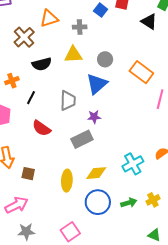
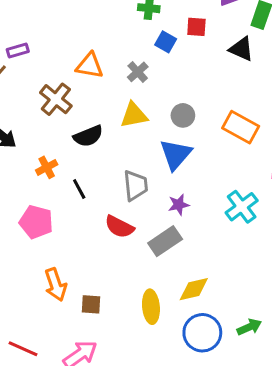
orange triangle: (49, 18) -> (90, 66), turned 36
gray cross: (80, 27) -> (138, 72), turned -32
black line: (31, 98) -> (79, 189), turned -48
red semicircle: (41, 128) -> (119, 227), moved
cyan cross: (133, 164) -> (242, 207), moved

